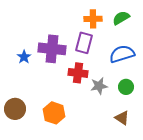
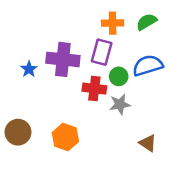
green circle: (126, 87) -> (119, 76), moved

